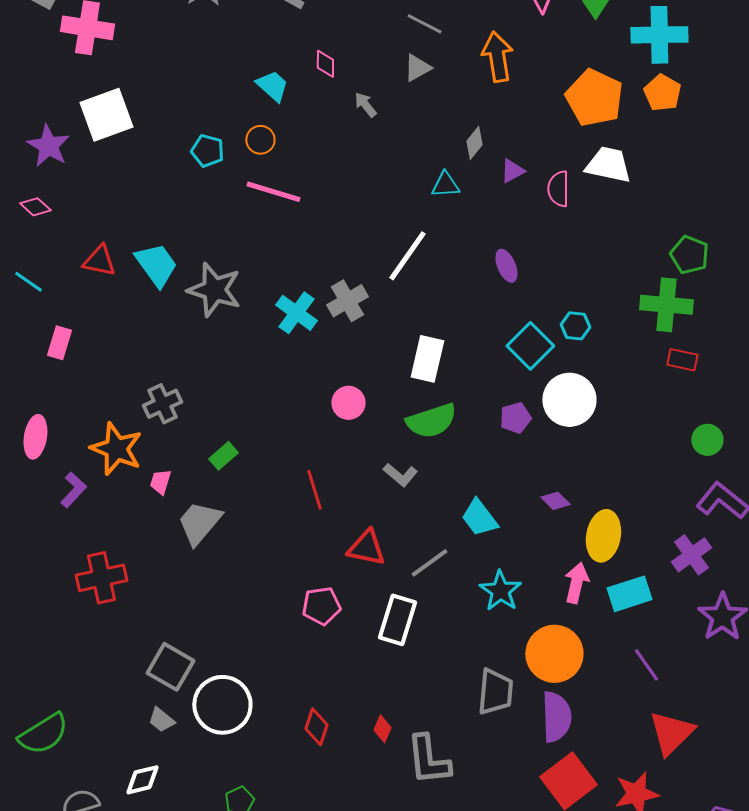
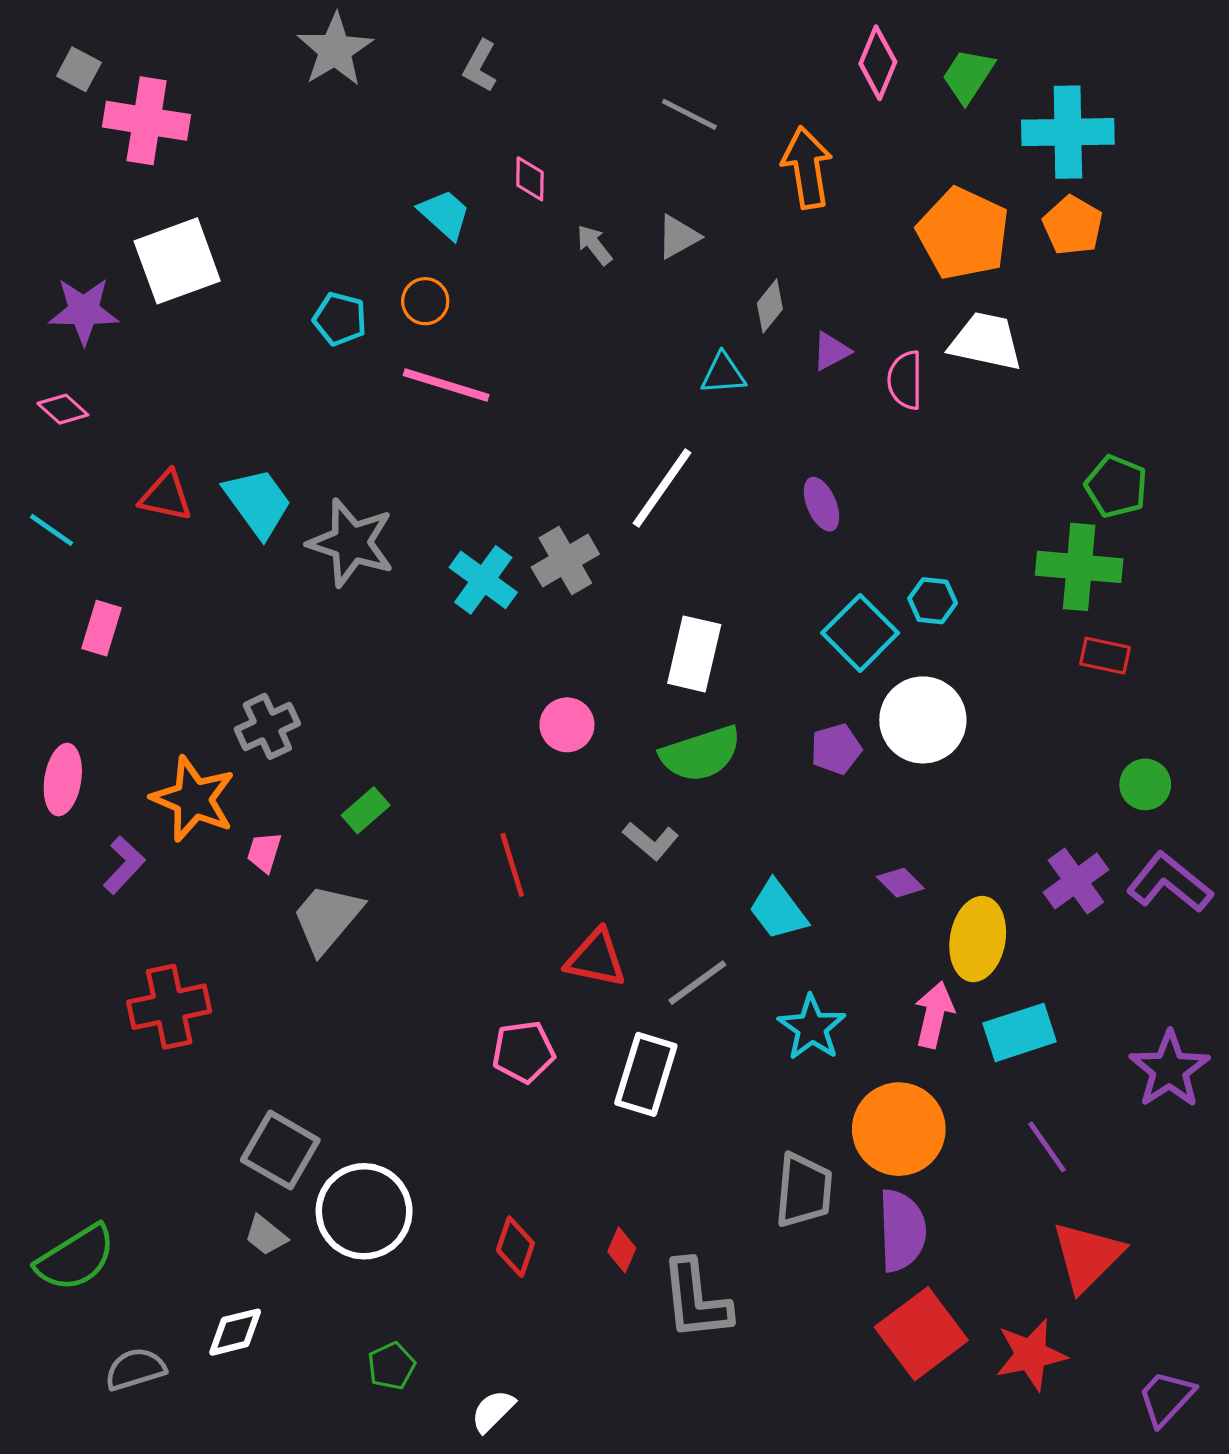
gray triangle: (417, 68) -> (678, 237), moved
purple star: (48, 146) -> (84, 311), turned -30
purple cross: (691, 555) -> (1076, 881), moved

